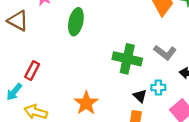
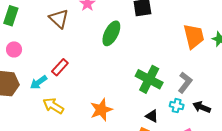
gray L-shape: (165, 52) -> (185, 83), turned -105
cyan cross: (158, 87) -> (177, 106), moved
black triangle: (140, 96) -> (152, 116), turned -32

